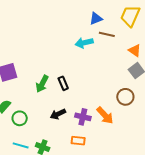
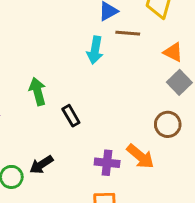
cyan arrow: (84, 43) -> (95, 50), turned -60
green arrow: (42, 84) -> (38, 91), moved, turned 144
black arrow: (58, 114) -> (41, 165), moved

